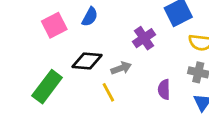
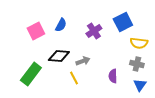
purple cross: (144, 38) -> (94, 31), moved

